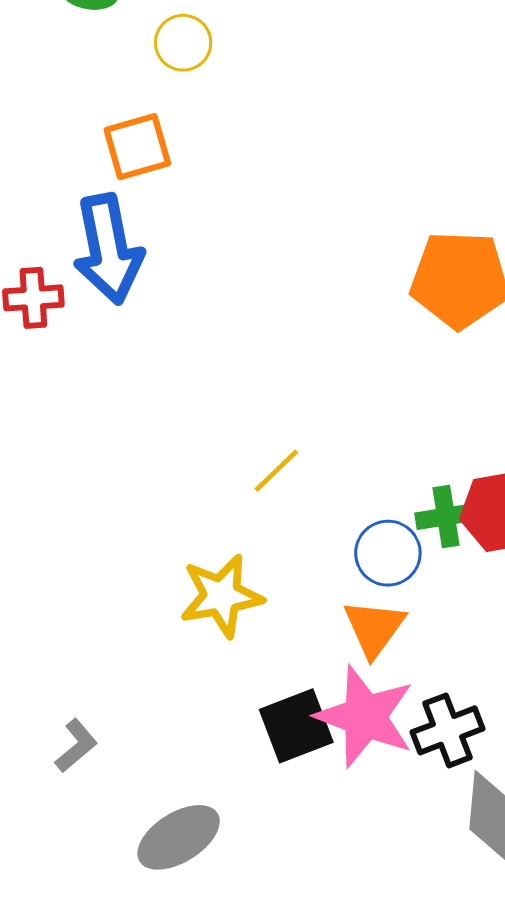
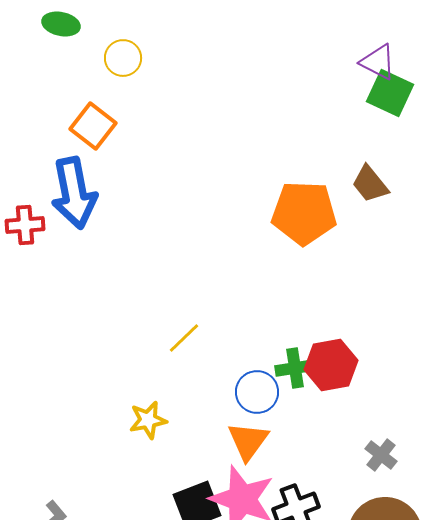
orange square: (137, 147) -> (93, 126), turned -36
yellow star: (221, 596) -> (148, 420), size x0.7

